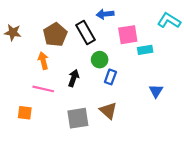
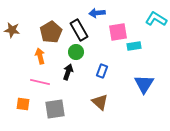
green circle: (100, 60) -> (76, 52), moved
blue triangle: (156, 91) -> (144, 84), size x1.5
gray square: (78, 118) -> (55, 109), moved

